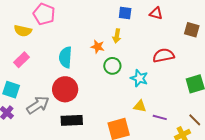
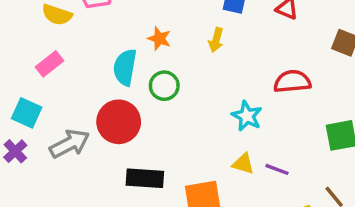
orange star: (98, 47) -> (159, 39), moved
green circle: (112, 66) -> (164, 86), moved
purple line: (160, 117) -> (277, 169), moved
black rectangle: (72, 120) -> (145, 178), moved

